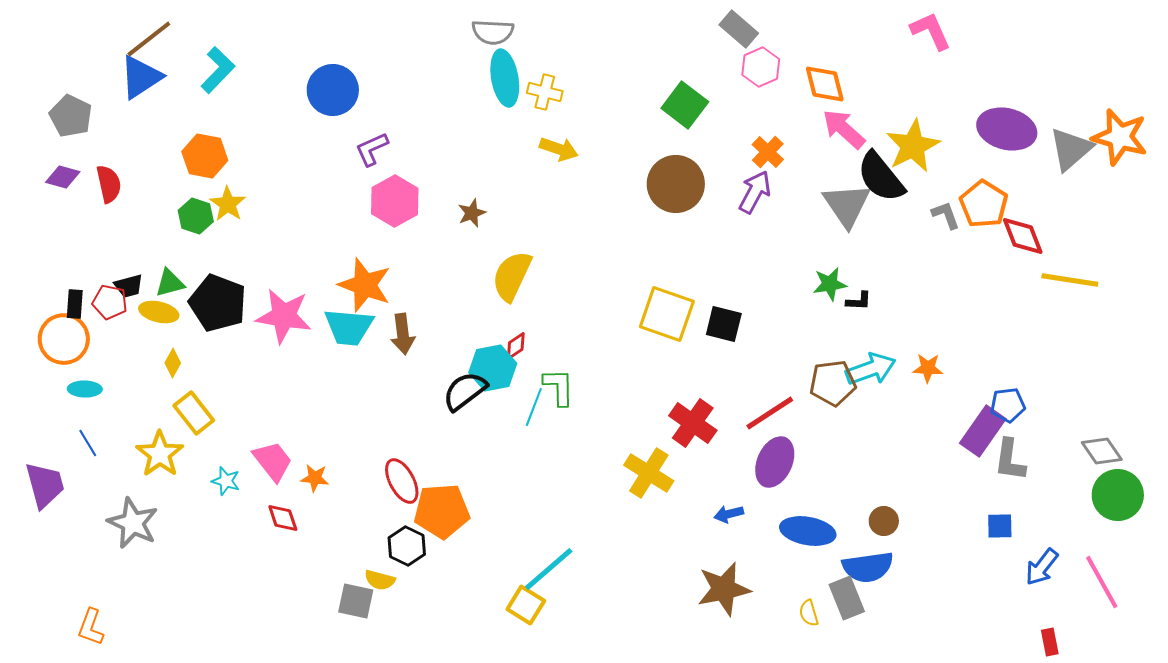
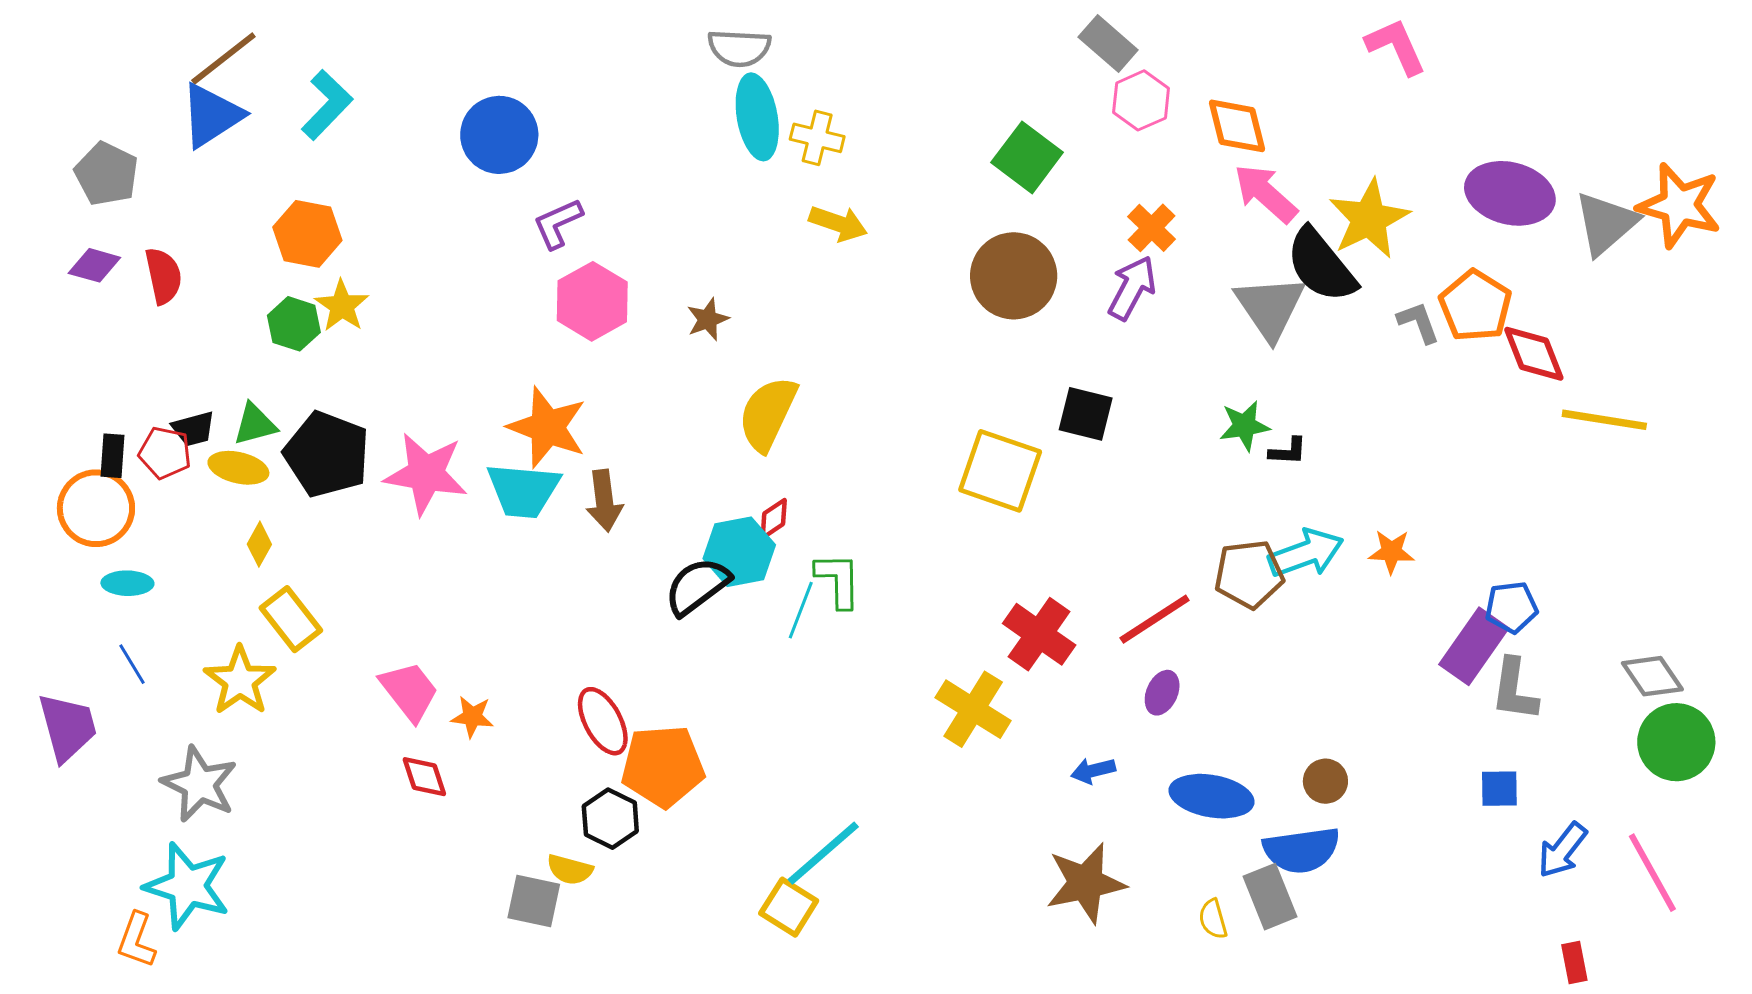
black square: (724, 324) -> (1086, 414), moved
purple ellipse: (775, 462) -> (1162, 693), size x0.6
cyan star: (226, 481) -> (187, 886), moved, size x2.0

